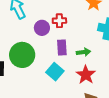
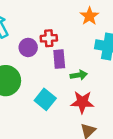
purple rectangle: (62, 47) -> (59, 59), moved
red star: (86, 75) -> (82, 102), turned -30

